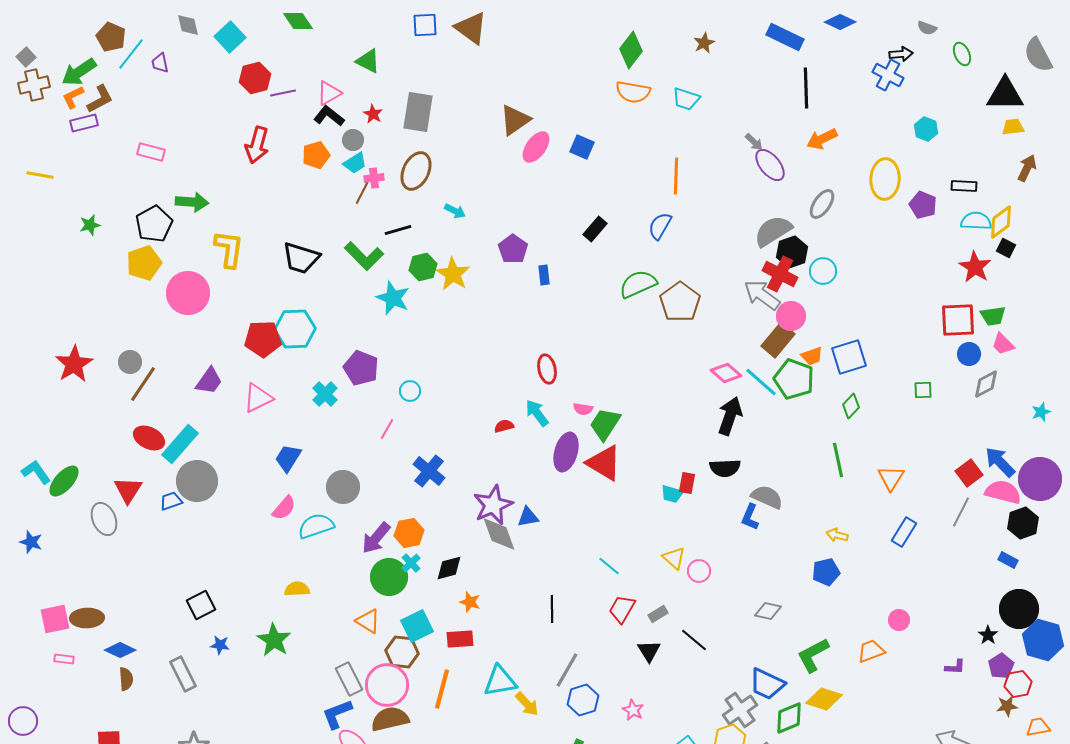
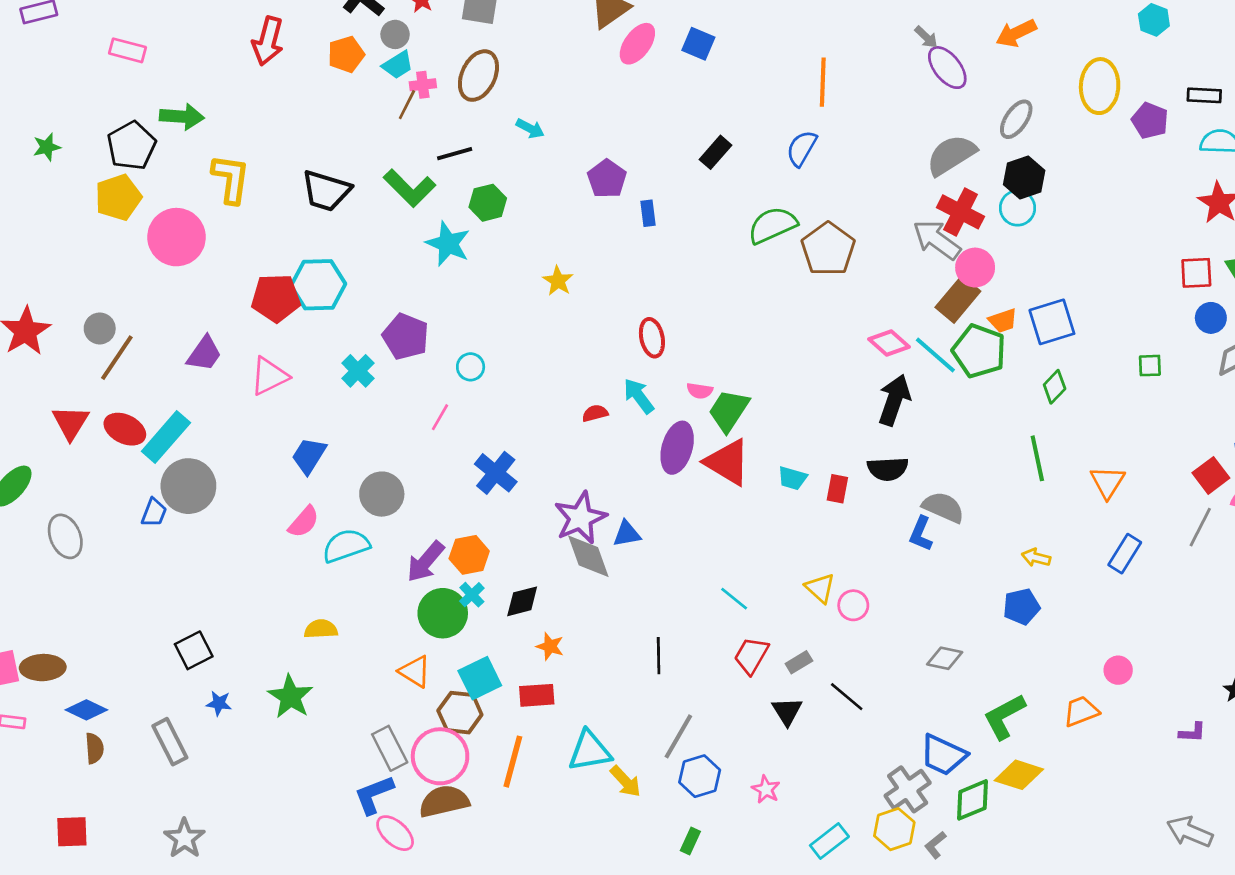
black hexagon: (792, 252) -> (1024, 177), moved
yellow star: (453, 274) -> (558, 281), moved, size x0.7
red square: (958, 320) -> (1196, 273), size x0.7
red triangle: (128, 490) -> (71, 423), moved
cyan trapezoid: (672, 494) -> (792, 478), moved
blue trapezoid: (171, 501) -> (154, 513), turned 130

